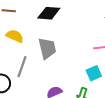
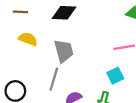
gray line: (22, 67) -> (54, 79), moved

